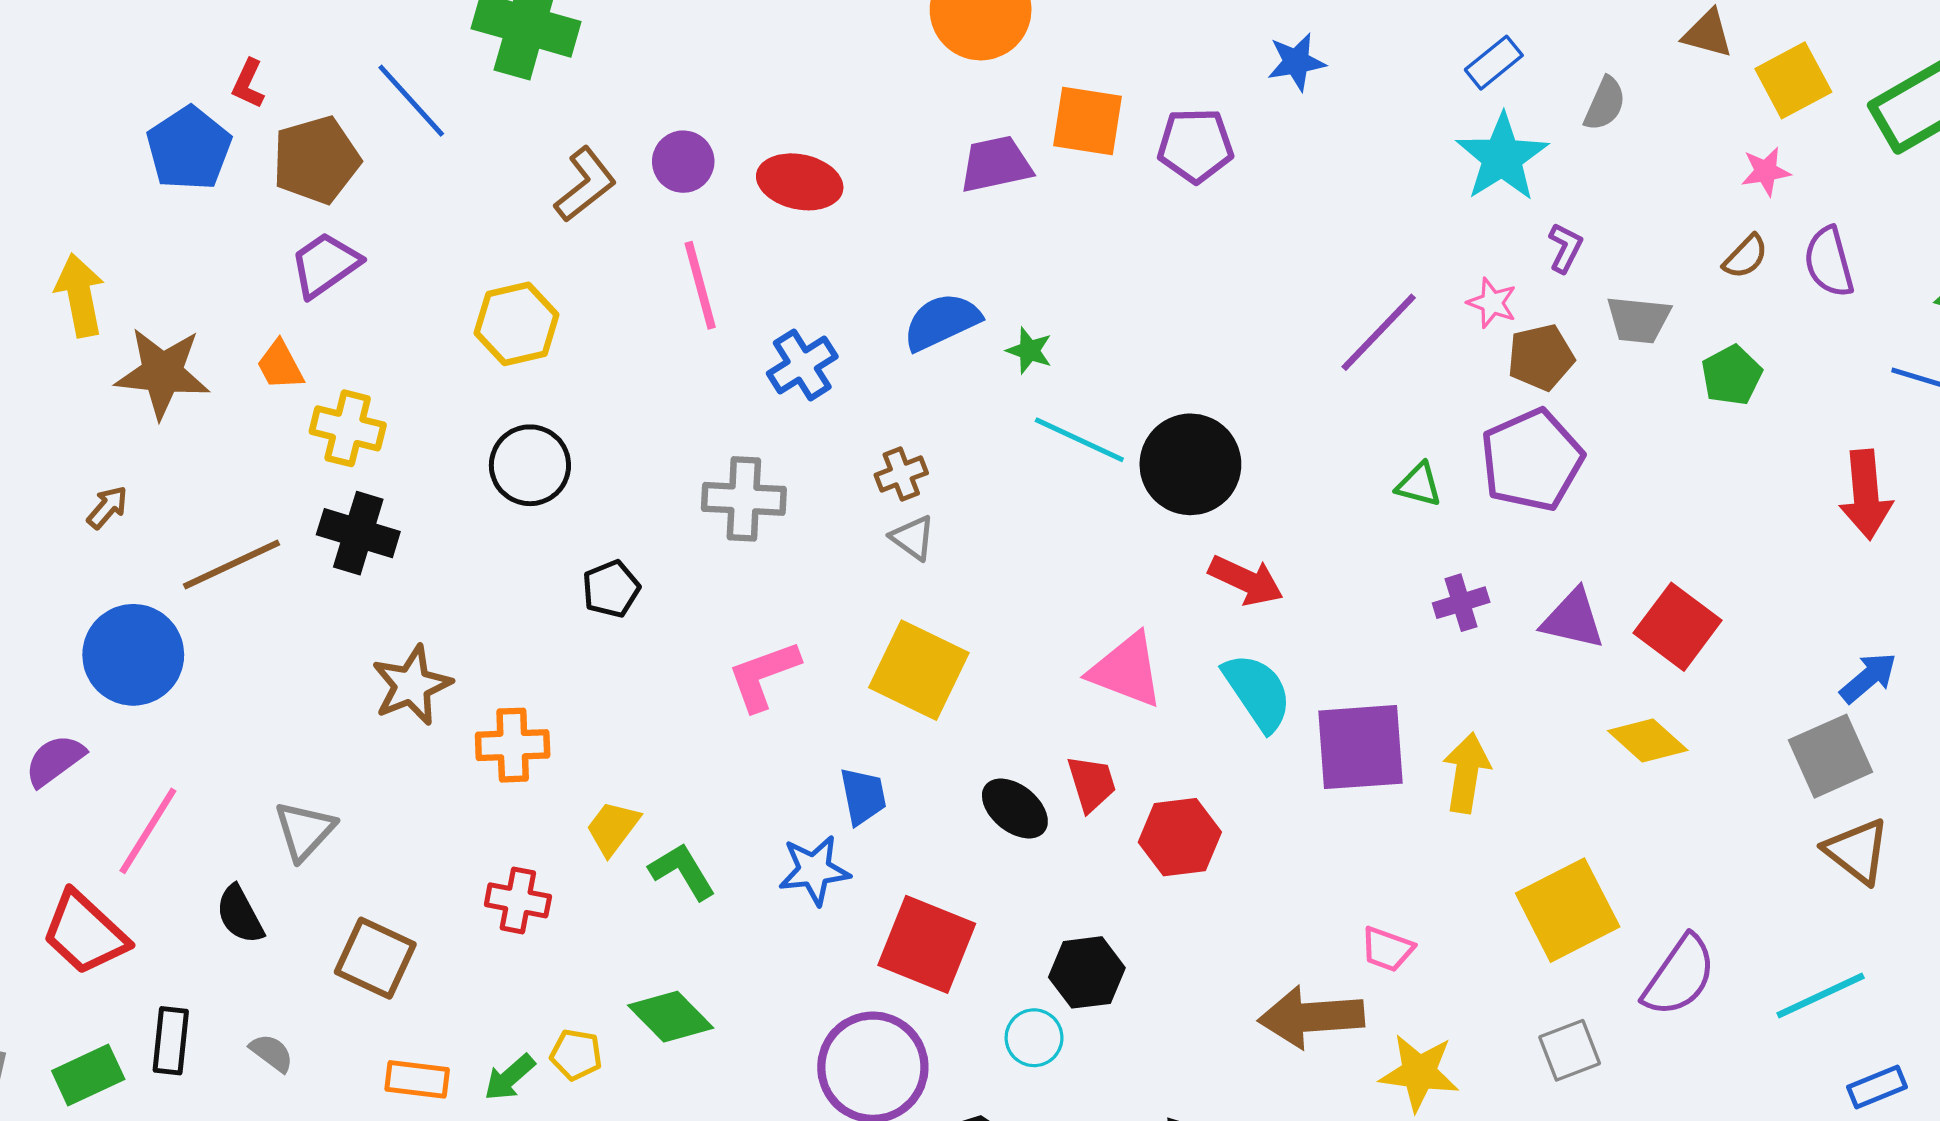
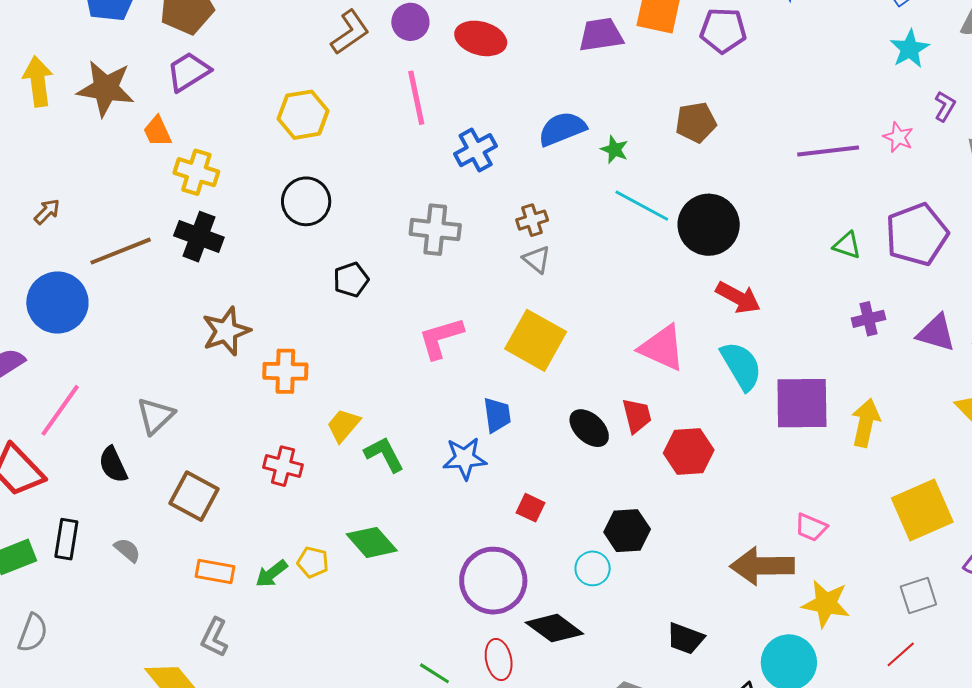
cyan star: (1502, 157) -> (910, 49), size x0.7
purple line: (1379, 332) -> (828, 151), turned 36
brown pentagon: (1541, 357) -> (696, 122), moved
brown star: (162, 373) -> (106, 88), moved
red square: (927, 944) -> (531, 508), size x0.5

